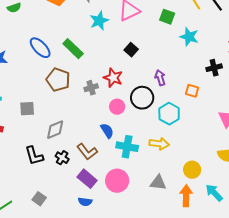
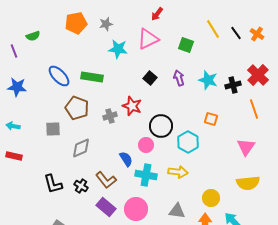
cyan star: (99, 21) -> (118, 49), turned 30
cyan star: (189, 37) -> (208, 80), moved
green rectangle: (73, 49) -> (92, 77), turned -35
black cross: (214, 68) -> (233, 85), moved
purple arrow: (160, 78) -> (179, 78), moved
pink circle: (117, 107) -> (146, 145), moved
gray square: (27, 109) -> (53, 129), moved
gray diamond: (55, 130) -> (81, 148), moved

